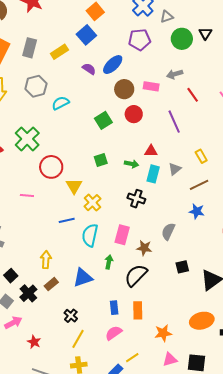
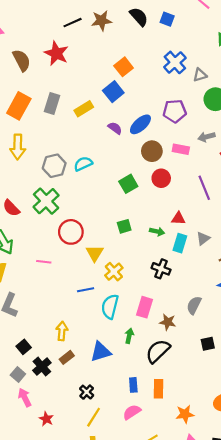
purple pentagon: (140, 40) -> (175, 111), moved
gray hexagon: (36, 86) -> (54, 166), moved
pink arrow: (13, 323) -> (25, 397), turned -90

